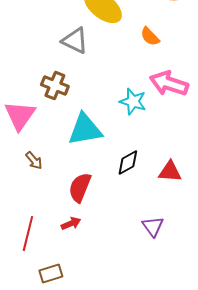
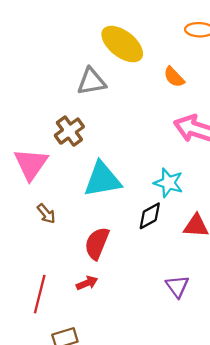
gray triangle: (75, 40) -> (91, 81), turned -36
brown cross: (55, 86) -> (69, 131), turned 32
cyan star: (133, 102) -> (168, 183), moved

